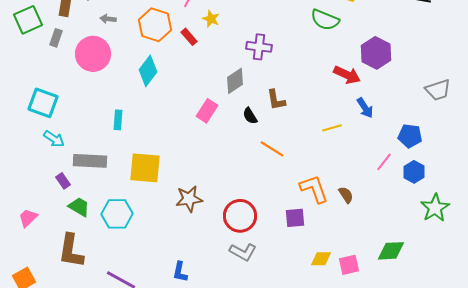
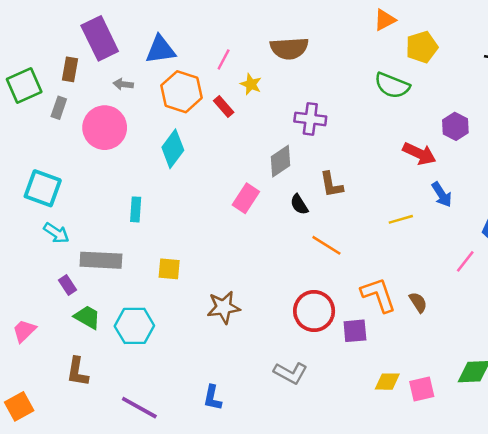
purple hexagon: (376, 53) -> (455, 126), size x0.7
yellow square: (145, 168) -> (169, 269), size x0.6
red circle: (240, 216) -> (314, 311), moved
brown L-shape: (71, 251) -> (77, 372), size x0.7

